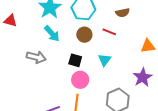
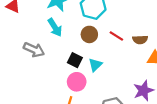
brown semicircle: (123, 13) -> (140, 40), moved
cyan triangle: (104, 60) -> (95, 65), moved

